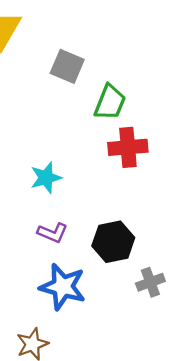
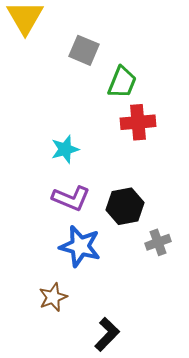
purple L-shape: (53, 233) -> (71, 198), size x1.4

